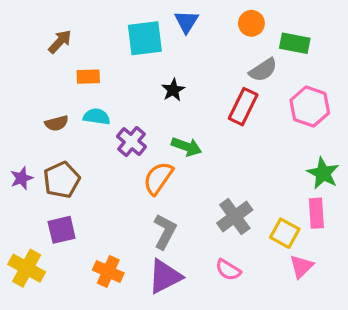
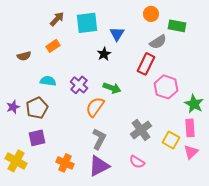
blue triangle: (186, 22) -> (117, 34), moved
brown arrow: (60, 42) -> (57, 19), moved
orange rectangle: (88, 77) -> (53, 46), turned -32
pink hexagon: (310, 107) -> (166, 87), moved
cyan semicircle: (97, 117) -> (48, 81), moved
brown semicircle: (57, 123) -> (24, 56), moved
pink triangle: (301, 266) -> (191, 152), moved

